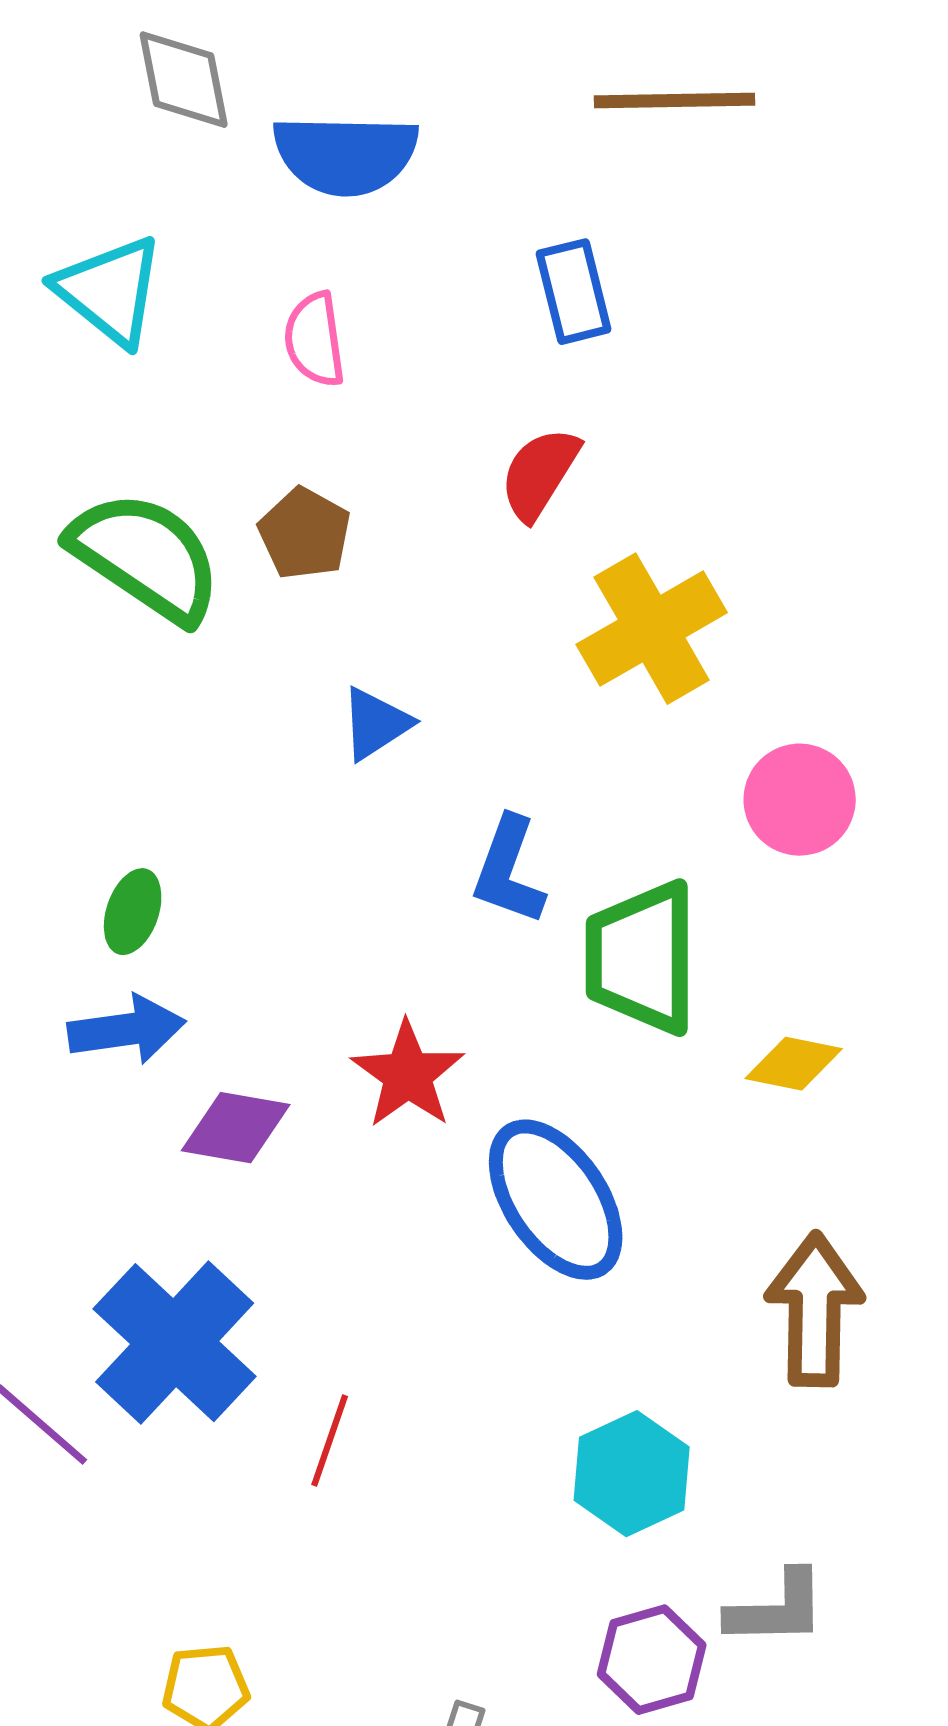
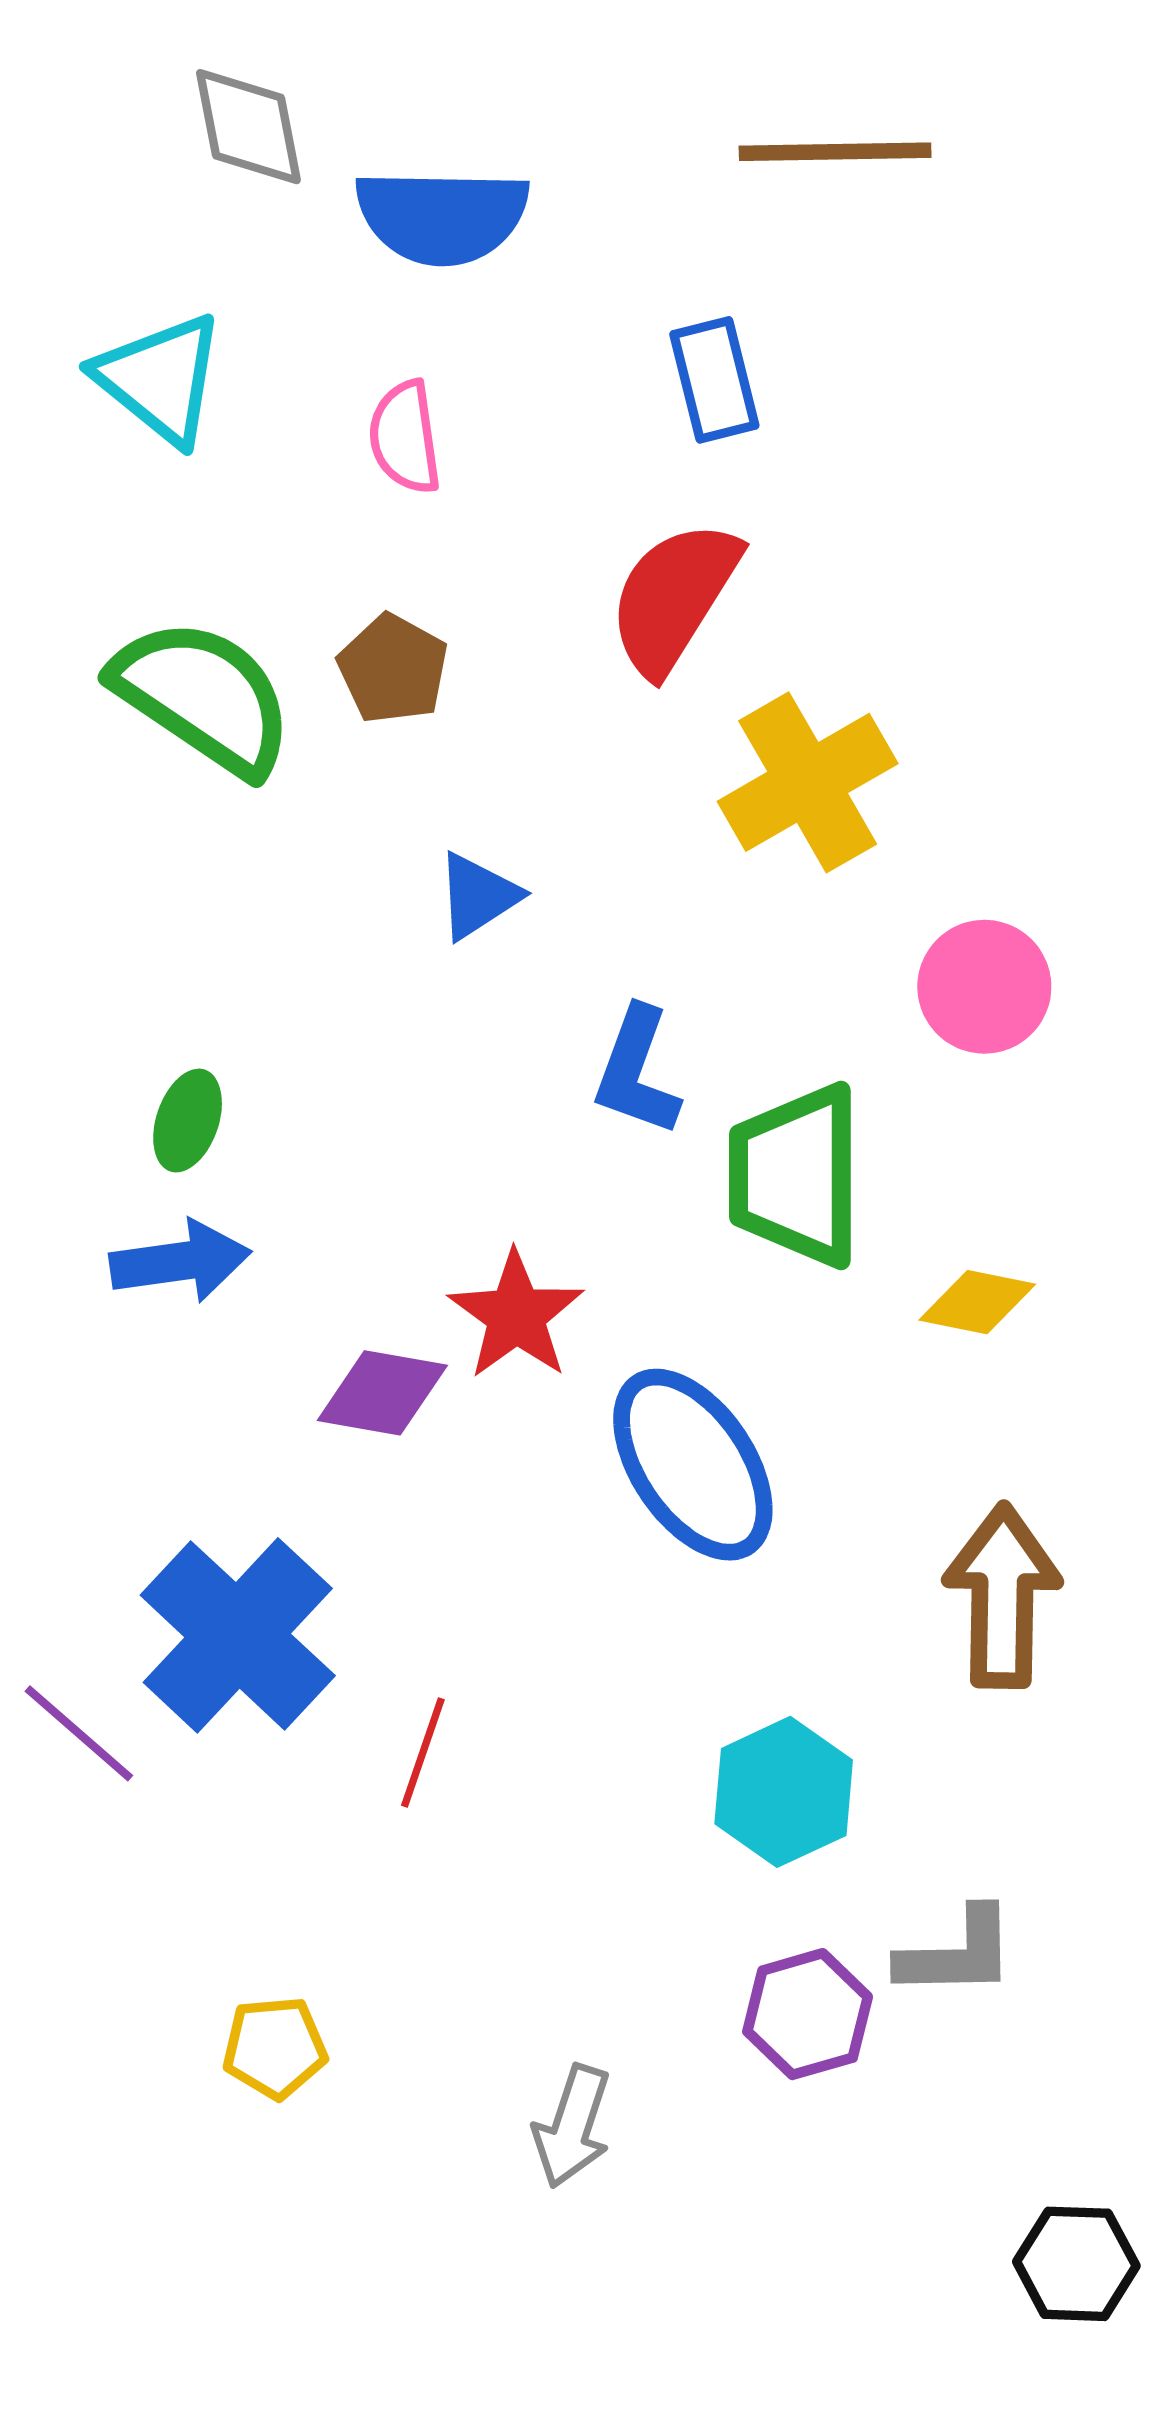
red semicircle: (540, 474) -> (674, 597), size x1.4
purple diamond: (236, 1128) -> (382, 1393), moved

